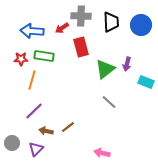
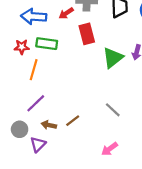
gray line: (109, 102) -> (113, 110), moved
gray circle: (12, 143) -> (20, 129), moved
pink arrow: (102, 153) -> (110, 149), turned -49

